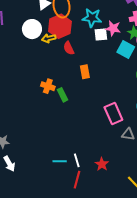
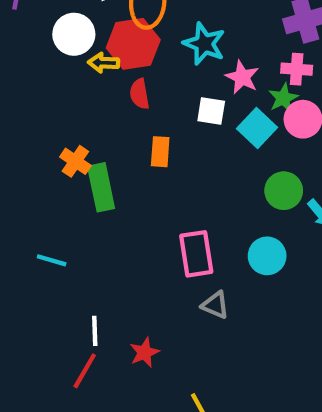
white square: (101, 34) -> (211, 111), moved
green rectangle: (63, 95) -> (101, 187), size x1.5
cyan line: (60, 161) -> (52, 260), moved

